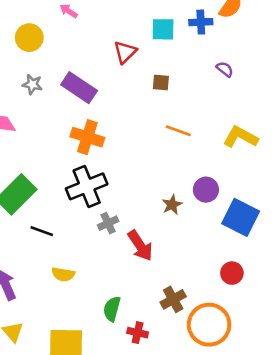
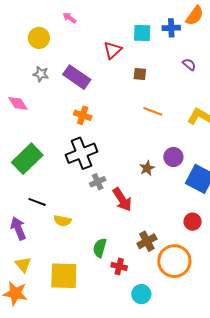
orange cross: (87, 137) -> (83, 115), size x0.7
black line: (42, 231) -> (37, 202), moved

